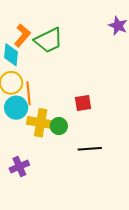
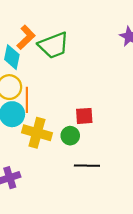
green circle: (59, 126) -> (70, 136), moved

